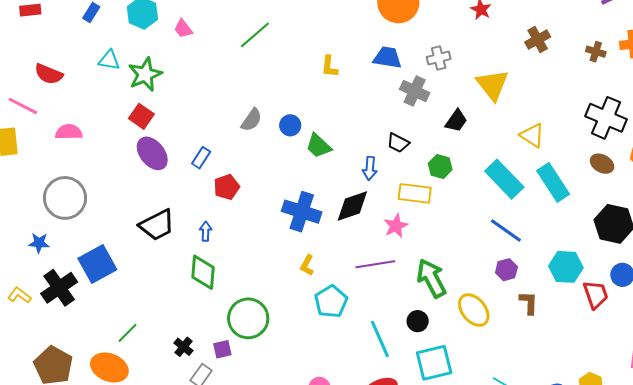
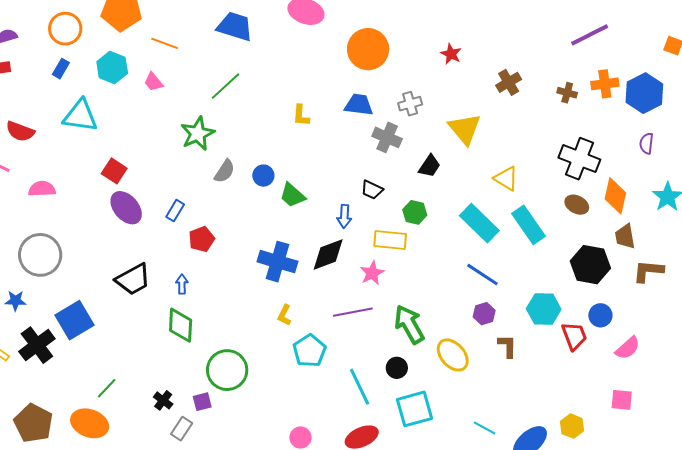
cyan triangle: (109, 60) -> (80, 116), size x1.6
green star: (145, 74) -> (198, 134), moved

